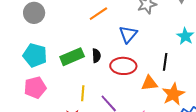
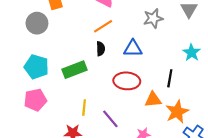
blue triangle: (128, 34) -> (133, 49), turned 48
black semicircle: (96, 56) -> (101, 49), moved

